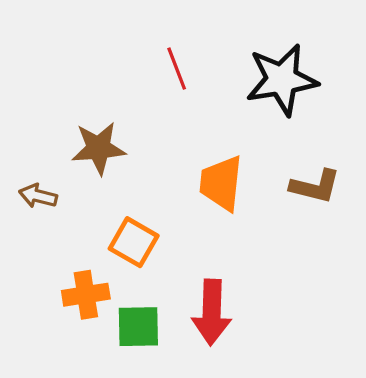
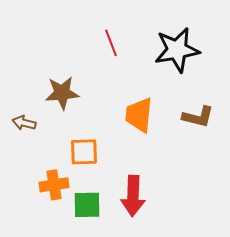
orange square: (134, 242) -> (84, 152), turned -32

